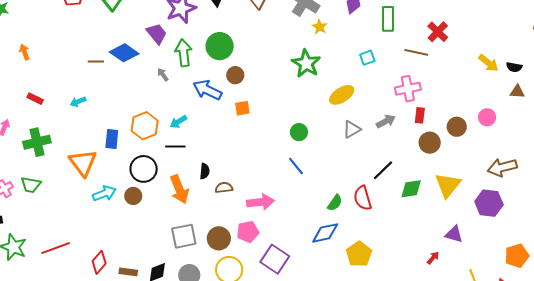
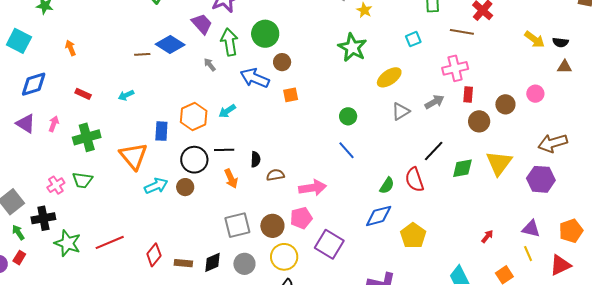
black line: (175, 147) -> (224, 150), moved
orange arrow: (179, 189) -> (231, 179), size x0.7
purple triangle: (454, 234) -> (531, 229), moved

